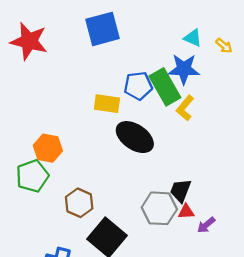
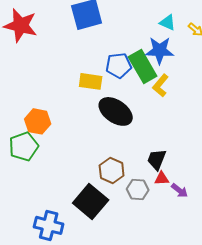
brown hexagon: (79, 203) -> (112, 170), moved
gray hexagon: (159, 208) -> (138, 189), moved, size x0.7
purple arrow: (206, 225) -> (180, 190), turned -102

